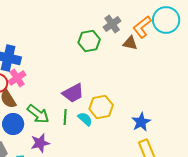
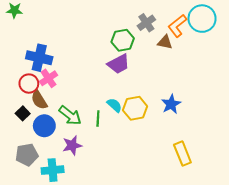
purple trapezoid: (73, 93) -> (119, 64), moved
cyan semicircle: (85, 119) -> (114, 105), moved
blue star: (141, 122) -> (171, 104), moved

